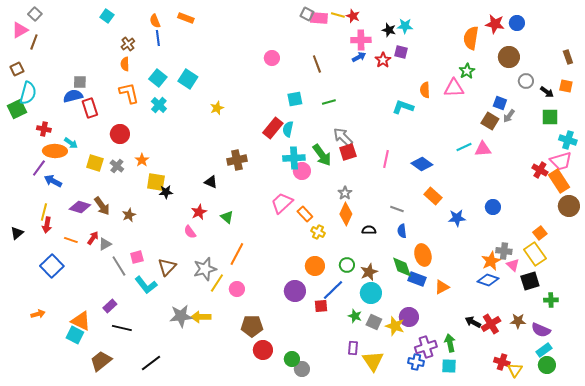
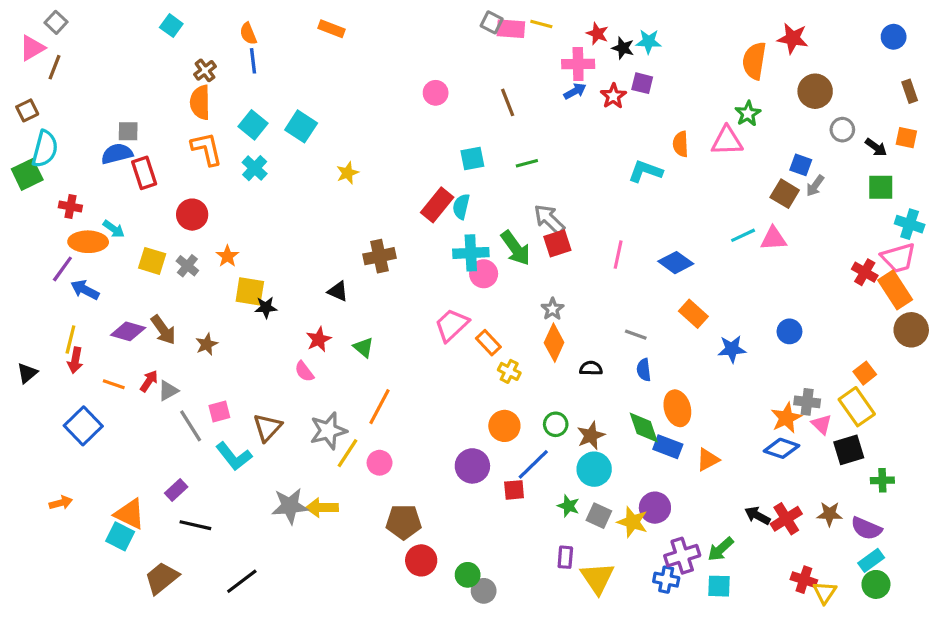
red star: (353, 16) -> (597, 34), moved
orange rectangle: (186, 18) -> (331, 29), moved
blue circle: (517, 23) -> (894, 37), moved
orange semicircle: (125, 64) -> (200, 102), size x1.5
green arrow: (450, 343) -> (721, 549), turned -120

